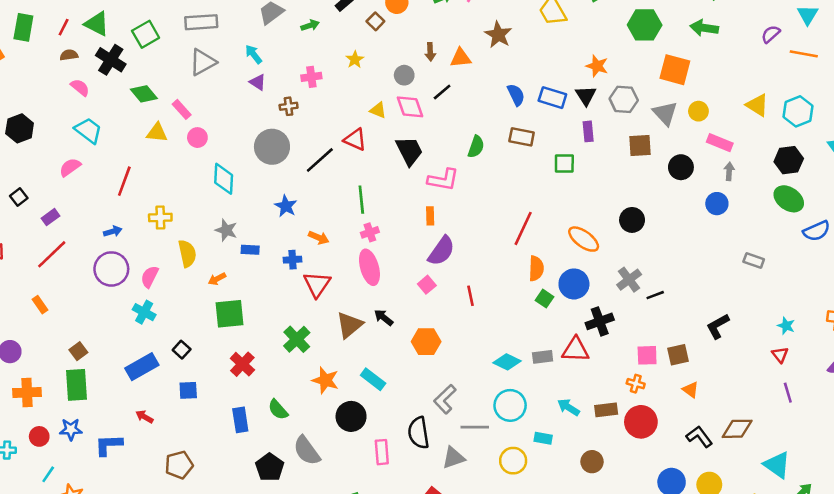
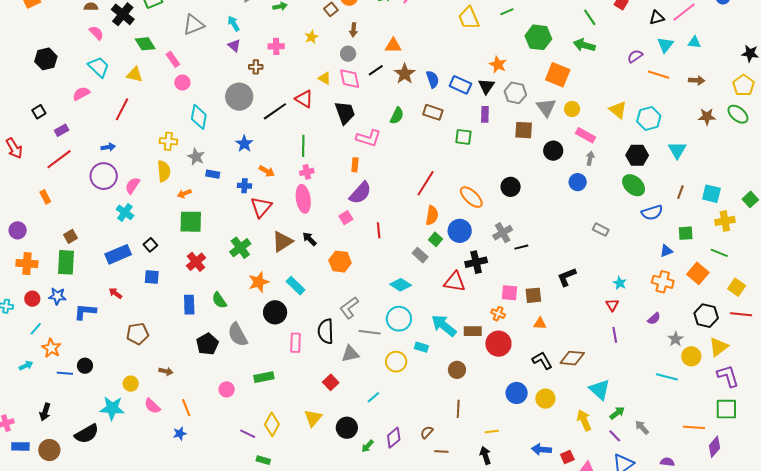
brown star: (498, 35) -> (405, 74), moved
brown arrow: (430, 52) -> (353, 30), moved
yellow triangle: (157, 133) -> (135, 75), moved
yellow cross: (160, 217) -> (168, 141), moved
gray rectangle: (543, 357) -> (420, 255), moved, turned 42
orange star: (325, 380) -> (259, 282), turned 30
orange triangle: (691, 390) -> (540, 323), turned -40
cyan arrow: (568, 407) -> (444, 326), size x1.5

